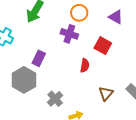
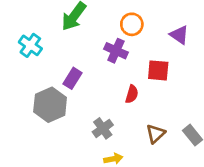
red square: (103, 46) -> (158, 70), turned -30
gray cross: (55, 99) -> (103, 128), moved

